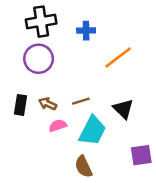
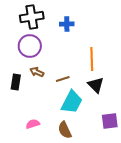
orange line: (118, 57) -> (92, 59), moved, turned -55
brown arrow: (48, 104) -> (37, 72), moved
pink semicircle: (58, 126) -> (33, 124), moved

